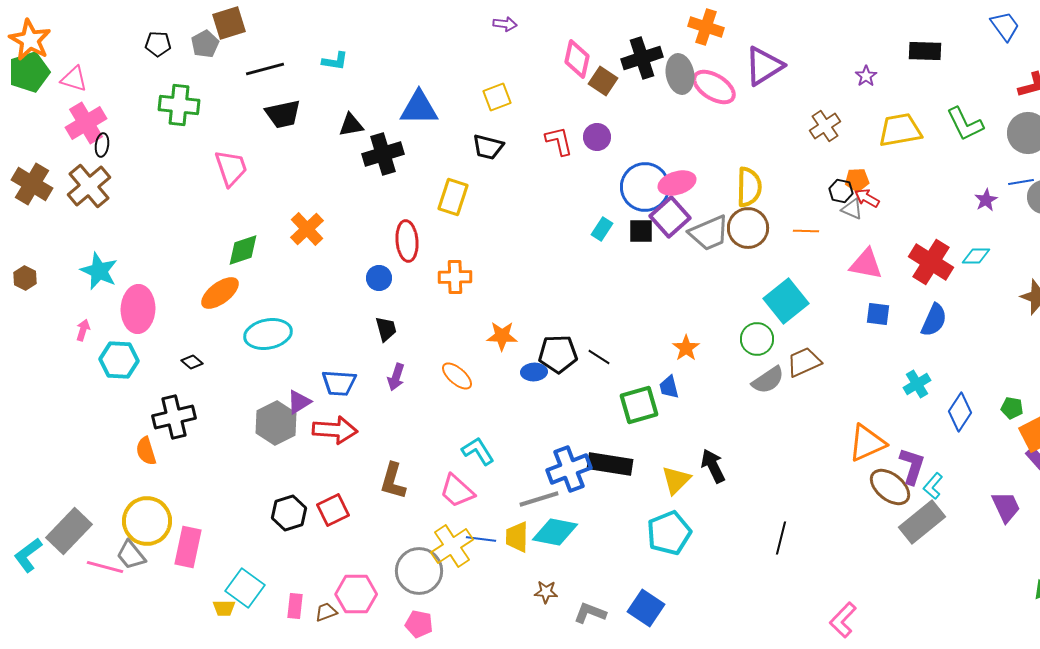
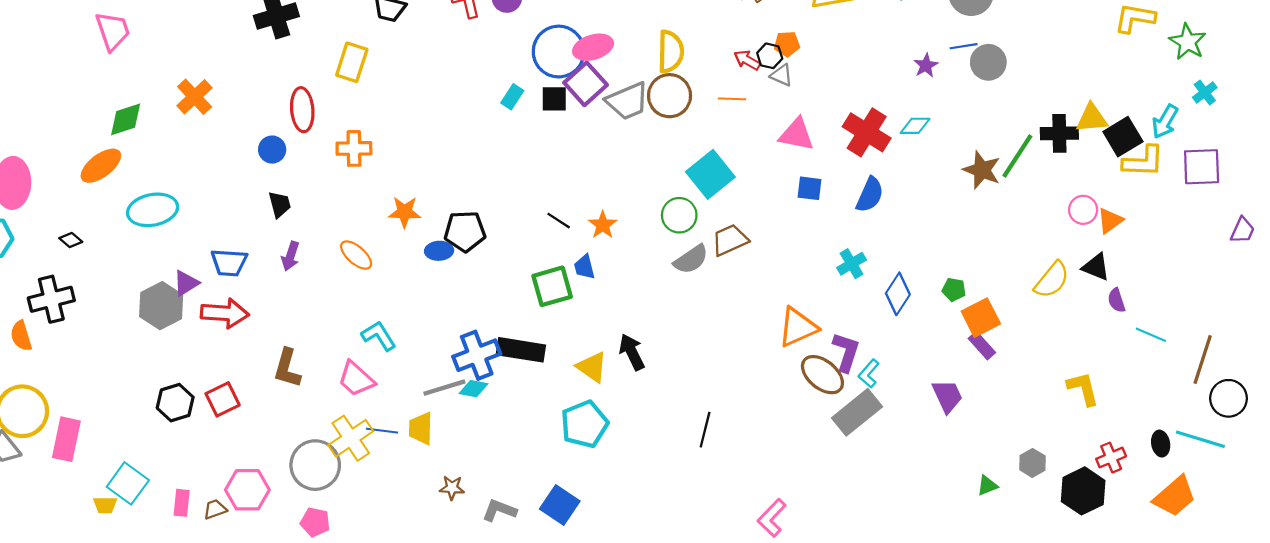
red arrow: (867, 198) -> (747, 60), moved
black line: (599, 357) -> (559, 221), moved
yellow triangle: (676, 480) -> (592, 367), turned -40
cyan diamond: (555, 532) -> (474, 389), moved, size x0.6

